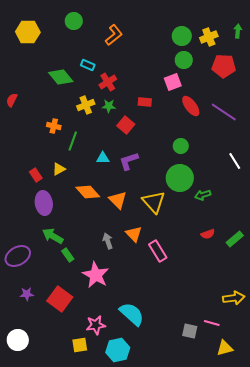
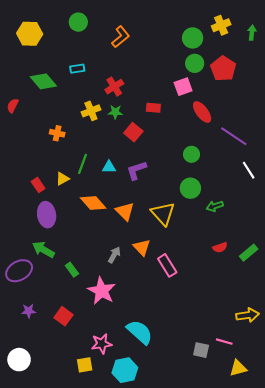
yellow cross: (209, 37) -> (221, 25), moved
cyan rectangle: (88, 65) -> (77, 69), moved, turned -32
red pentagon: (224, 66) -> (223, 69), moved, turned 30
green diamond: (61, 77) -> (43, 81), moved
purple line: (224, 112) -> (234, 136), moved
green line: (73, 141) -> (83, 164), moved
green circle: (180, 178) -> (190, 188), size x0.7
green arrow: (53, 236) -> (43, 250), moved
gray arrow: (108, 241) -> (114, 255), turned 49
red square: (60, 299) -> (63, 316), size x0.7

